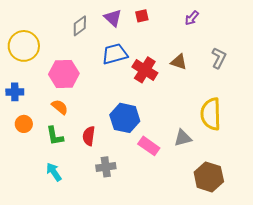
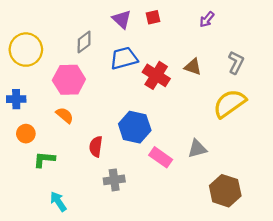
gray diamond: (80, 26) -> (84, 42), moved
yellow semicircle: (211, 114) -> (229, 103), moved, turned 56
green L-shape: (55, 136) -> (44, 159), moved, turned 105
cyan arrow: (54, 172) -> (58, 201), moved

